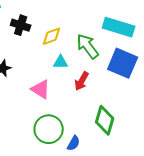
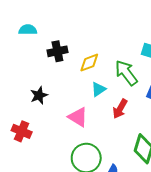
black cross: (21, 25) -> (57, 51), turned -30
cyan triangle: (61, 62) -> (98, 89), turned -35

